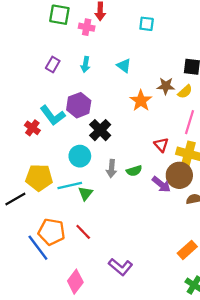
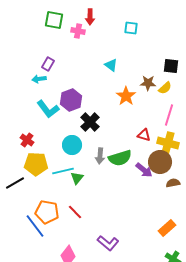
cyan arrow: (85, 64) -> (39, 79), moved, turned 72
red cross: (32, 128) -> (27, 140), moved
red triangle: (161, 145) -> (144, 135), turned -32
green semicircle: (134, 171) -> (120, 158), size x1.6

